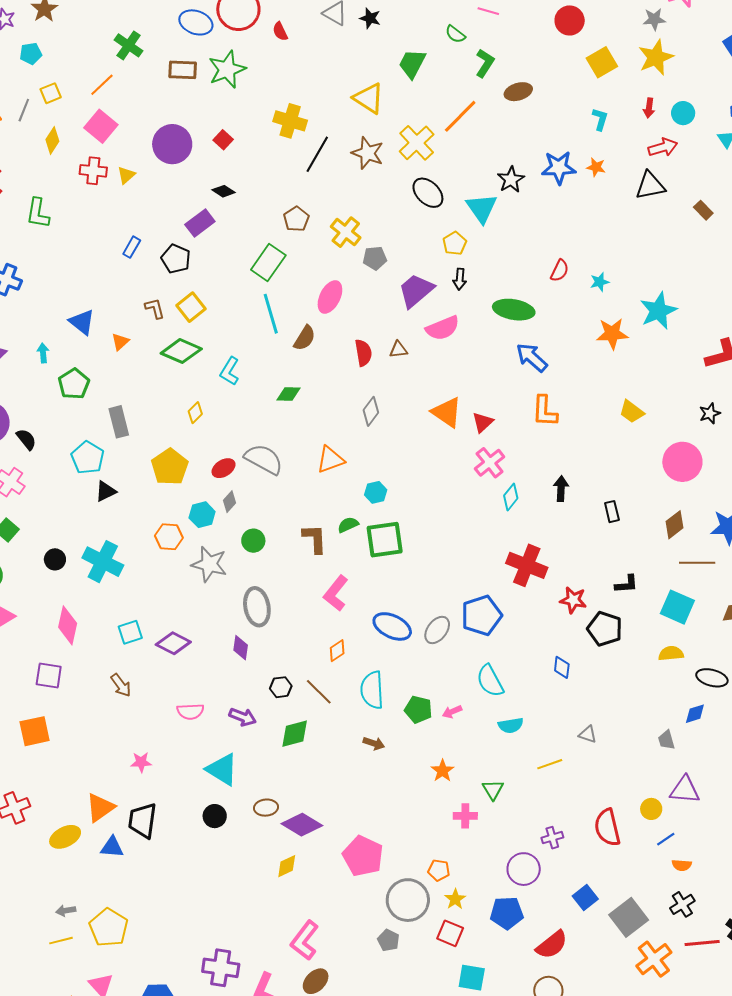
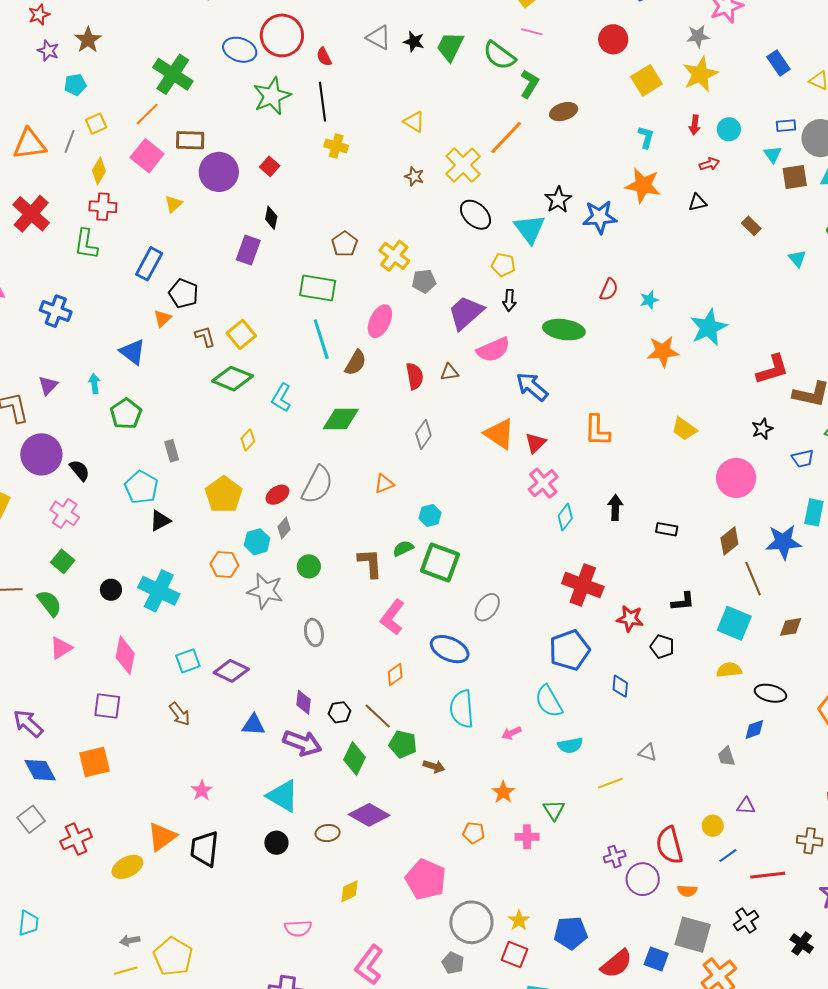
green semicircle: (455, 34) -> (499, 56), size x1.6
green cross: (129, 45) -> (173, 74), size x1.4
green trapezoid: (412, 64) -> (450, 47), moved
brown rectangle: (183, 70) -> (190, 140), moved
yellow triangle: (369, 98) -> (414, 122), size x0.7
yellow cross: (290, 121) -> (336, 146), size x0.7
red arrow: (663, 147) -> (709, 164), size x0.7
brown star: (368, 153) -> (414, 176), size x0.6
black line: (317, 154) -> (323, 102), moved, turned -36
orange star: (596, 167) -> (643, 185), size x1.8
blue star: (559, 168) -> (600, 217), moved
red cross: (93, 171) -> (103, 207), moved
black triangle: (650, 186) -> (698, 202), size x0.6
black diamond: (224, 191) -> (271, 218), turned 70
purple rectangle: (200, 223) -> (248, 250), turned -32
yellow pentagon: (455, 243) -> (503, 265), turned -30
blue rectangle: (132, 247) -> (149, 264), moved, size x1.5
black pentagon: (176, 259) -> (184, 293), moved
green rectangle: (268, 263) -> (318, 288), turned 66
orange triangle: (120, 342) -> (162, 318), moved
blue arrow: (532, 357) -> (532, 387), moved
green diamond: (289, 394) -> (341, 419), size x1.5
gray rectangle: (119, 422) -> (172, 451), size x0.7
gray semicircle: (264, 459) -> (317, 485), turned 90
orange triangle: (330, 460) -> (384, 484), size x0.7
black rectangle: (612, 512) -> (667, 529), turned -65
green square: (385, 540) -> (440, 562), turned 30
brown line: (697, 563) -> (753, 579), turned 68
gray ellipse: (257, 607) -> (314, 632), size x0.7
blue pentagon: (482, 615) -> (569, 650), moved
black pentagon: (605, 629) -> (662, 647), size x0.7
gray ellipse: (437, 630) -> (487, 607), moved
purple diamond: (241, 648) -> (303, 702), moved
cyan semicircle: (372, 690) -> (462, 709), moved
green pentagon: (418, 710) -> (403, 744), moved
pink semicircle: (190, 711) -> (298, 928), moved
purple arrow: (243, 717) -> (302, 743), size x1.4
green diamond: (295, 734) -> (355, 758), turned -48
pink star: (141, 762) -> (202, 790), turned -30
purple triangle: (685, 790) -> (746, 806), size x0.6
purple diamond: (302, 825) -> (369, 815), moved
blue triangle: (112, 847) -> (254, 725), moved
orange semicircle: (682, 865) -> (687, 891), moved
purple circle: (524, 869) -> (643, 879), moved
orange pentagon: (439, 870) -> (474, 833), moved
blue square: (585, 897) -> (656, 959), moved, turned -30
gray square: (629, 917) -> (693, 935), turned -36
red line: (702, 943) -> (768, 875), moved

